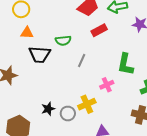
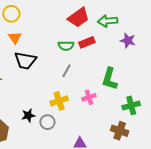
orange triangle: (27, 33) -> (15, 38), turned 48
green semicircle: (63, 41) -> (66, 46), moved
yellow cross: (87, 104) -> (59, 101), moved

